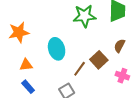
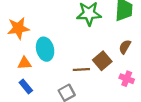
cyan ellipse: (57, 49) -> (45, 49), moved
brown line: (80, 69) -> (81, 69), turned 49

